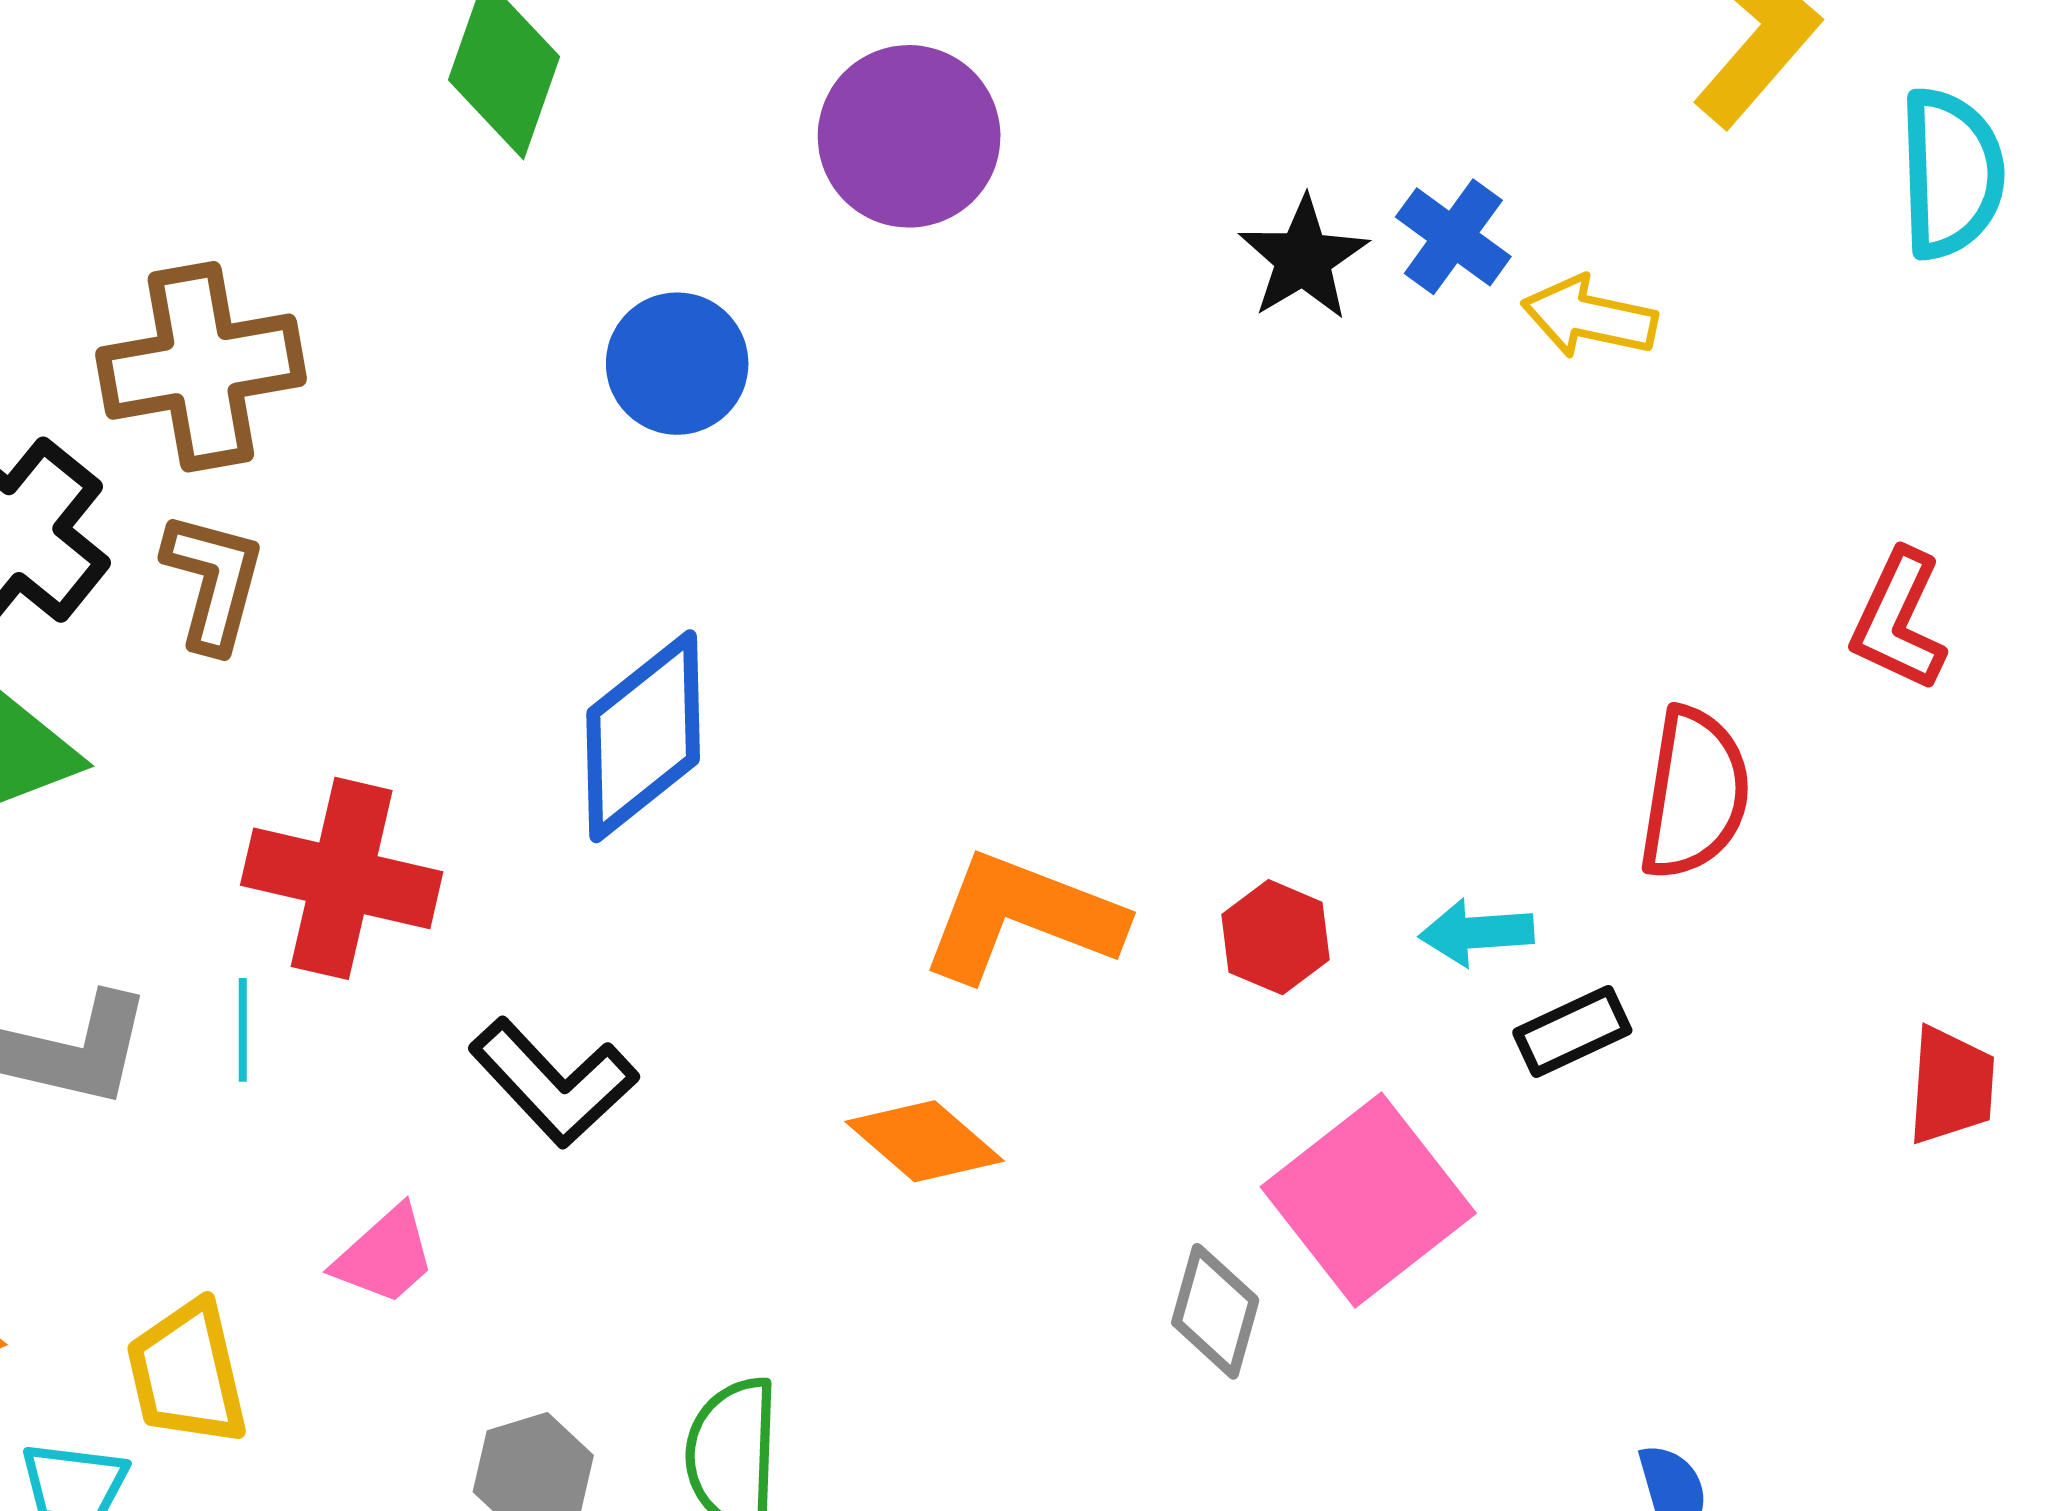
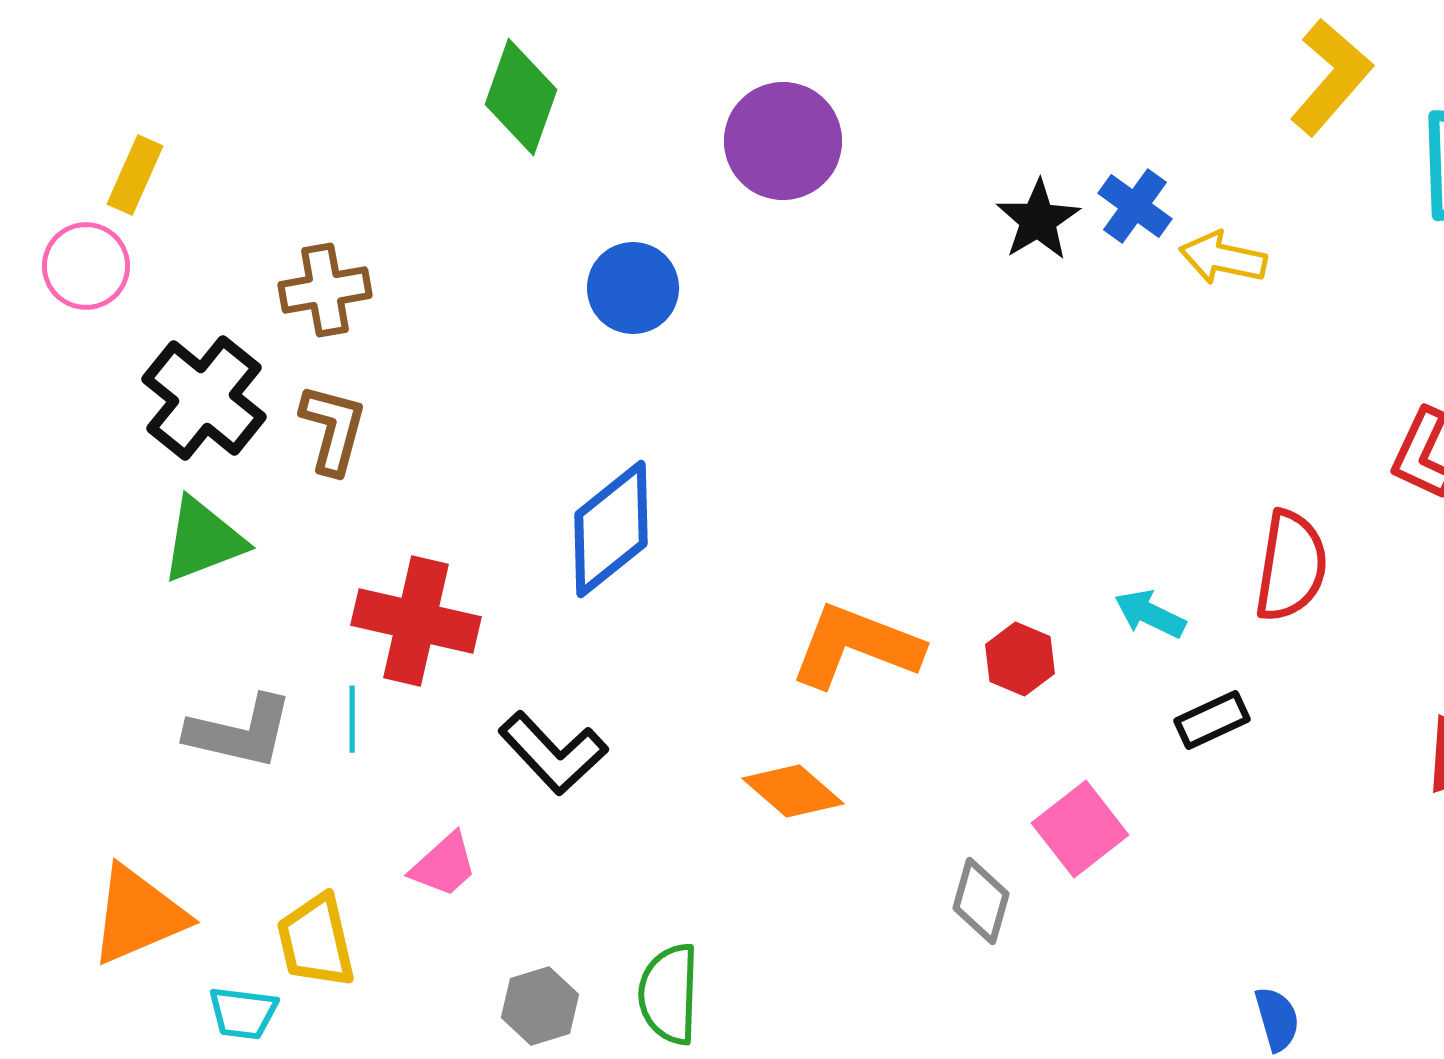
brown cross: (201, 367) -> (325, 290), size x0.7
cyan arrow: (1476, 933) -> (1150, 614), moved, turned 30
pink square: (1368, 1200) -> (1080, 829), size x0.7

